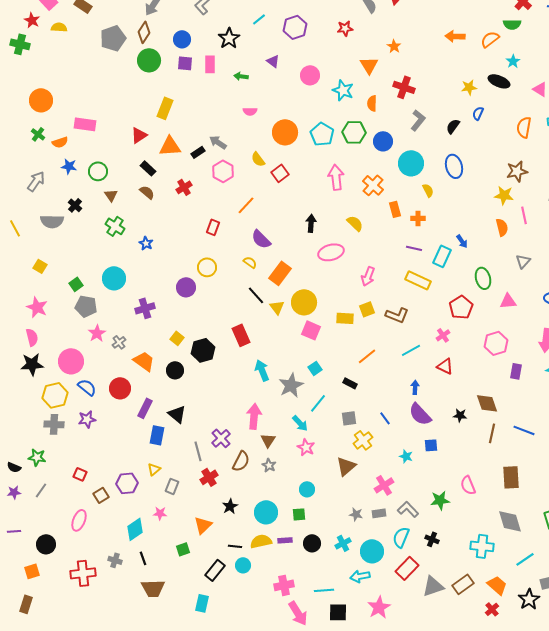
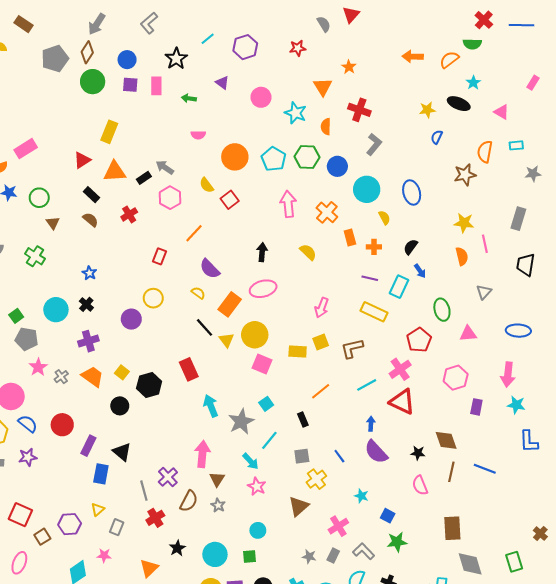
pink rectangle: (85, 124) -> (26, 149), turned -40
black semicircle: (453, 126) -> (411, 247), moved
brown star: (517, 171) -> (465, 175), moved
black cross: (75, 205) -> (86, 304), moved
green cross: (115, 226) -> (35, 256), moved
pink ellipse: (331, 252) -> (263, 289), moved
brown L-shape: (397, 315) -> (352, 348), turned 145
pink cross: (443, 335) -> (400, 369), size x1.5
orange trapezoid: (144, 361) -> (93, 377), moved
red triangle: (445, 366) -> (402, 402), size x1.5
black rectangle: (350, 383) -> (303, 419), turned 40
blue square: (431, 445) -> (388, 516), moved, turned 32
red square: (80, 474) -> (20, 515), size x1.6
brown rectangle: (511, 477) -> (452, 528), moved
pink semicircle: (468, 485) -> (420, 485), moved
gray rectangle: (379, 513) -> (333, 555), turned -56

